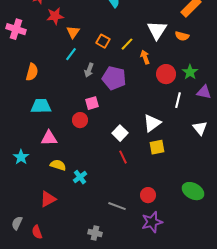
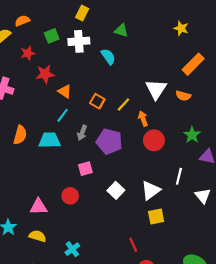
orange triangle: (73, 32) -> (65, 91), turned -32
red circle: (166, 74) -> (154, 140), moved
white line: (178, 100) -> (179, 176), moved
cyan trapezoid: (41, 106) -> (49, 140), moved
red circle: (80, 120) -> (70, 196), moved
white square: (120, 133) -> (116, 190), moved
red line: (123, 157) -> (133, 245), moved
yellow semicircle: (58, 165) -> (38, 236), moved

